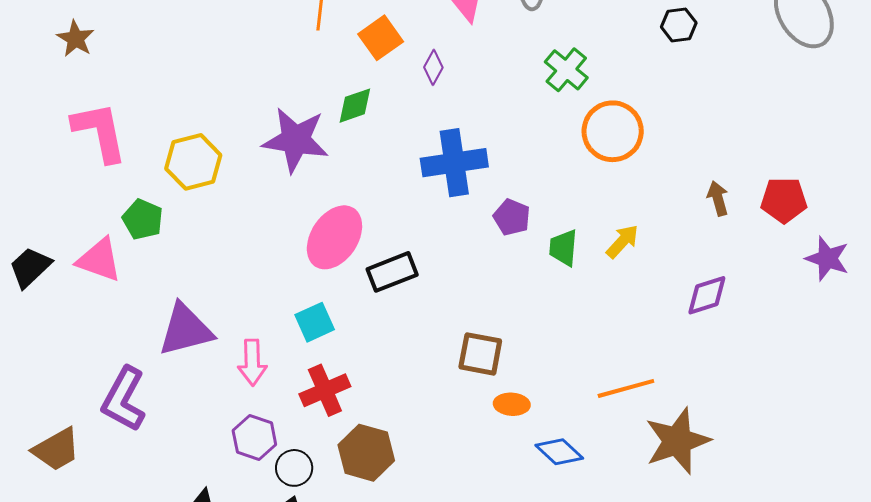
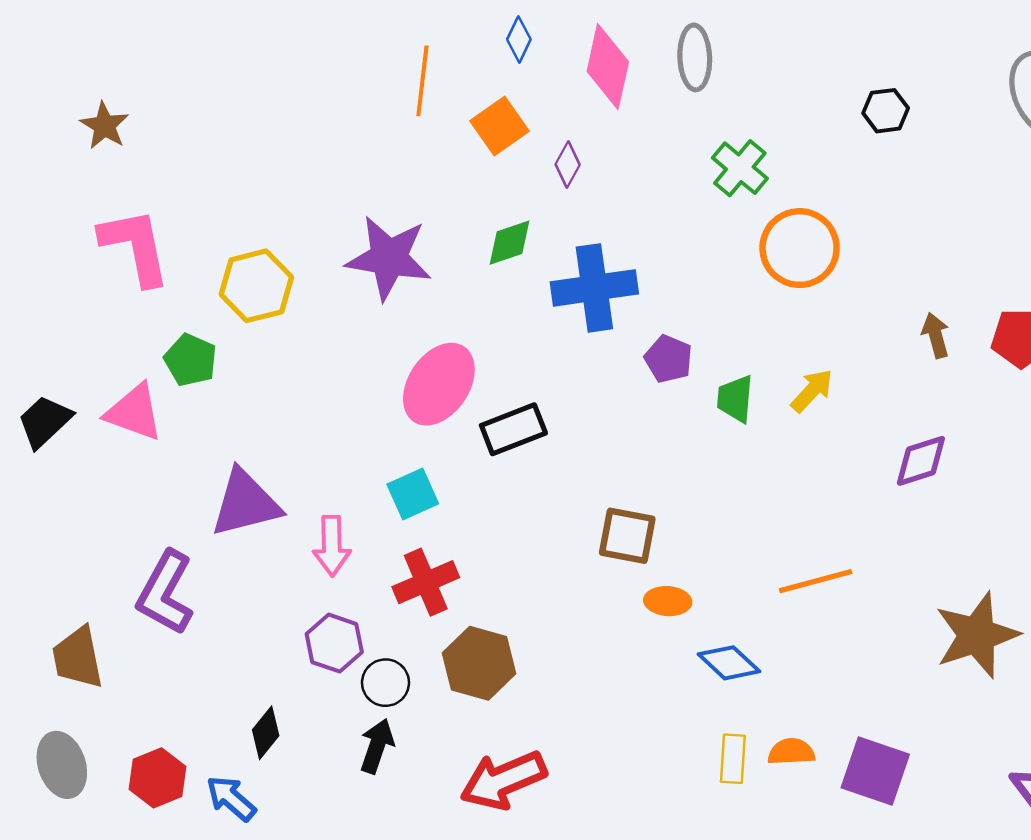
green diamond: (355, 106) -> (510, 243), moved
brown star: (677, 441) -> (977, 635), moved
brown trapezoid: (56, 449) -> (78, 658), turned 108

